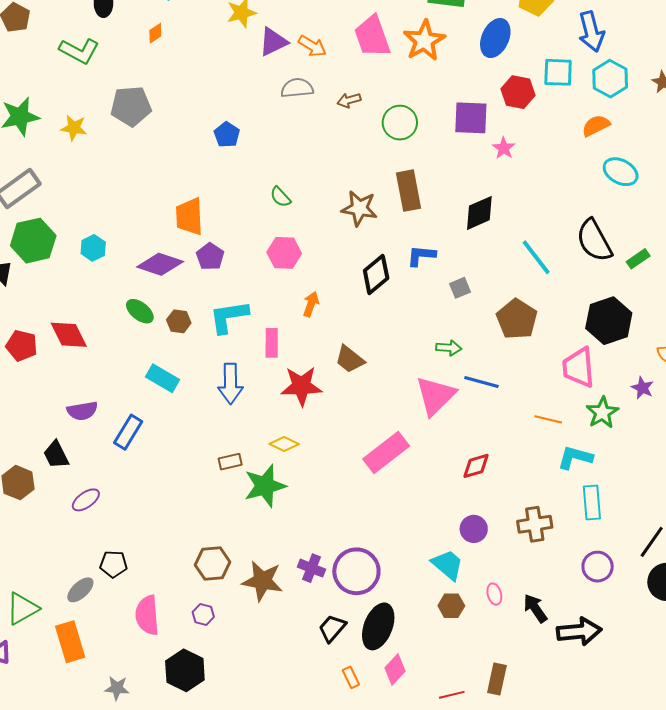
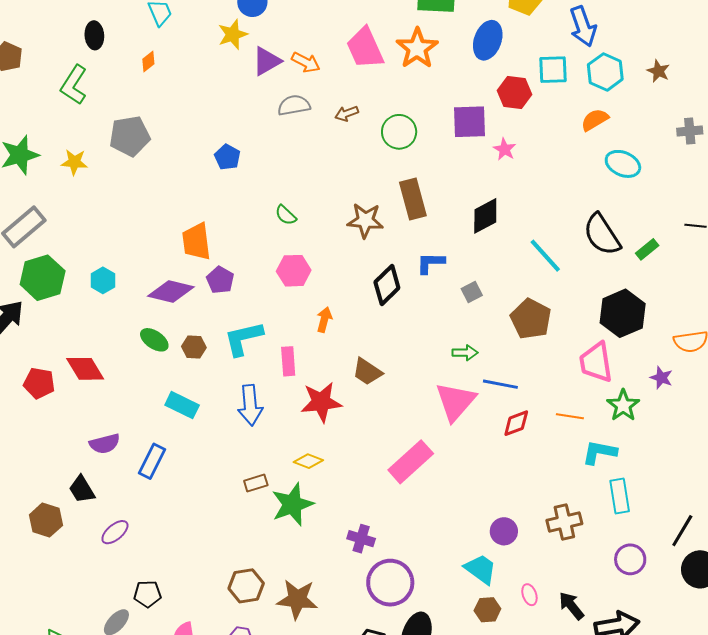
green L-shape: (79, 51) -> (74, 85), turned 99
red diamond: (476, 466) -> (516, 423), moved
purple cross: (312, 568) -> (361, 539), moved

